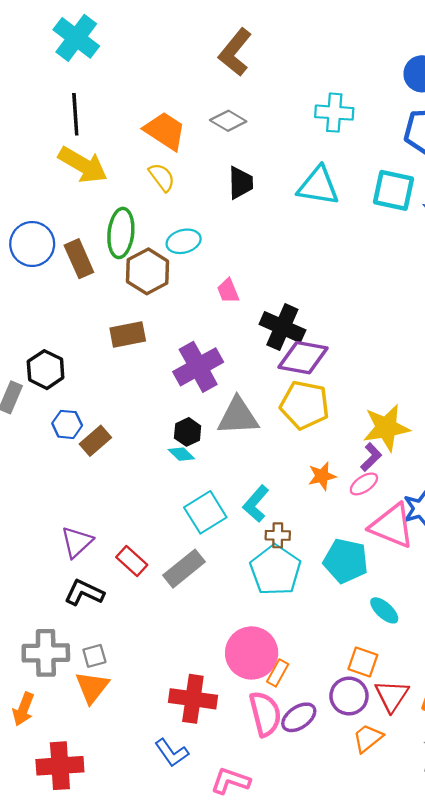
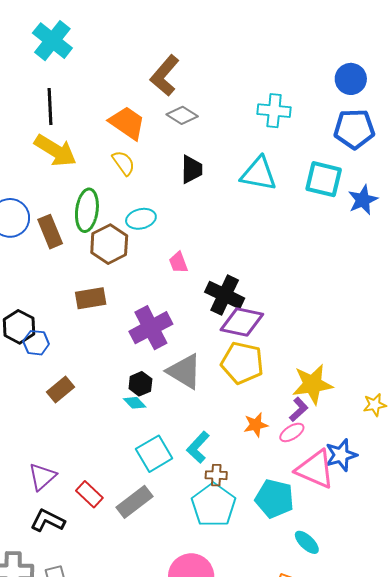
brown L-shape: (235, 52) -> (165, 76), moved
gray triangle: (238, 416) -> (184, 371), turned 33
blue hexagon: (67, 424) -> (36, 343), moved

